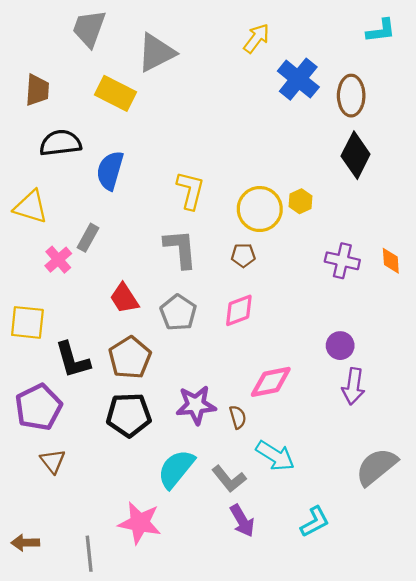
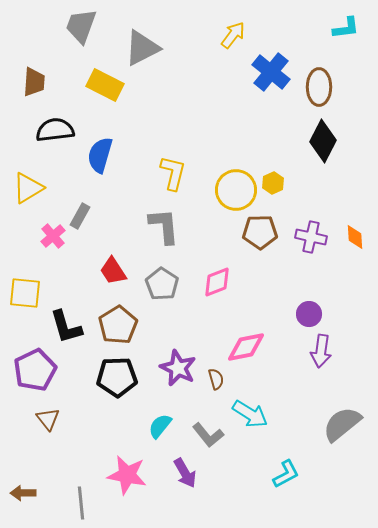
yellow triangle: (31, 207) -> (28, 188), turned -48
brown pentagon: (243, 255) -> (260, 232), moved, size x1.6
purple star: (196, 405) -> (178, 368), turned 30
cyan semicircle: (176, 469) -> (160, 426), size x0.7
purple arrow: (242, 521) -> (185, 473), moved

